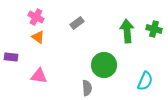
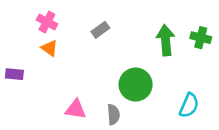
pink triangle: (39, 76) -> (76, 109), moved

